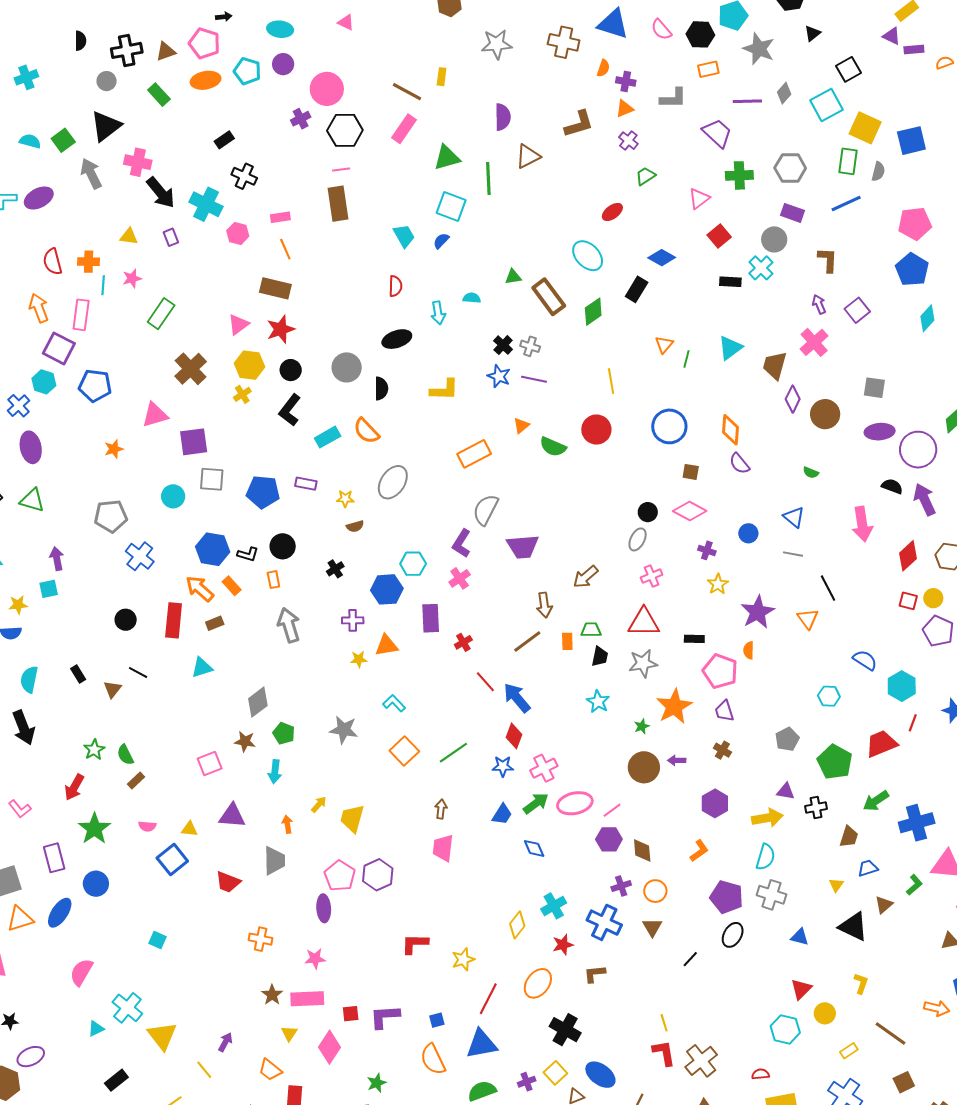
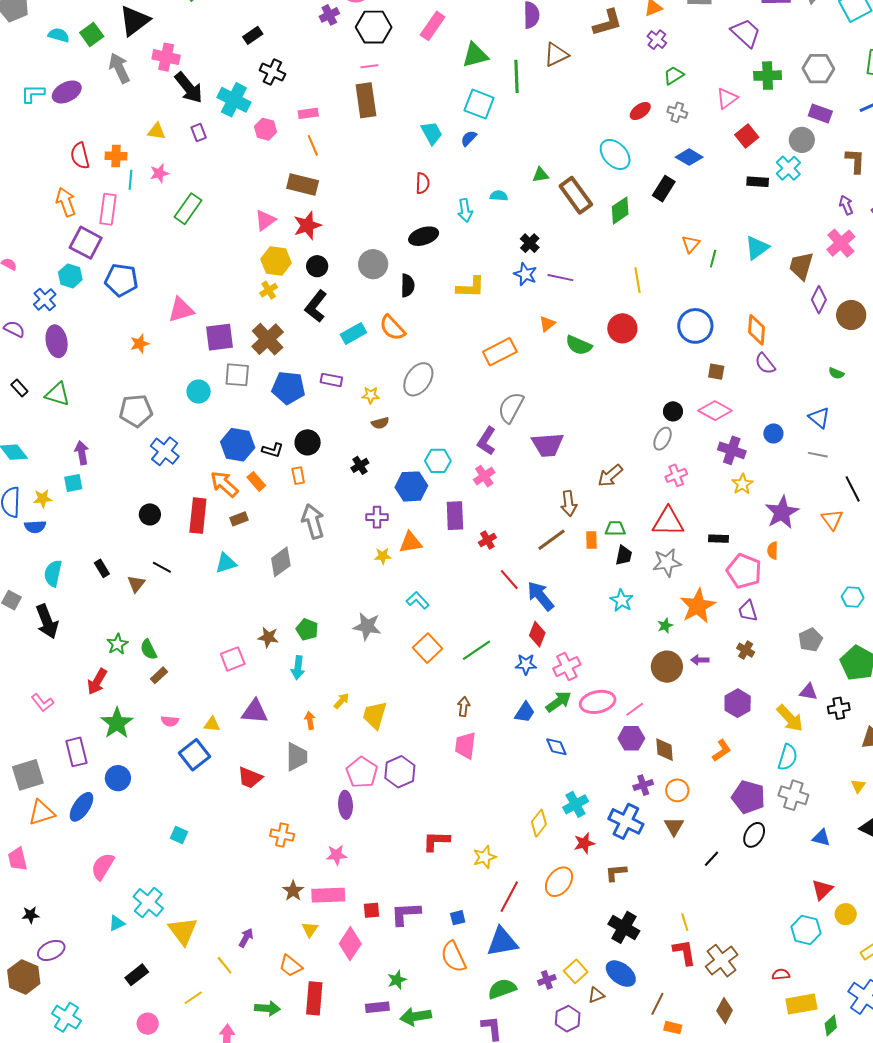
gray cross: (530, 346) -> (677, 112), moved
brown cross: (191, 369) -> (268, 339), moved
purple cross: (707, 550) -> (732, 450), size x1.5
gray diamond: (258, 702) -> (281, 562), moved
yellow arrow: (767, 818) -> (790, 718), turned 56
black cross: (565, 1030) -> (624, 927), moved

